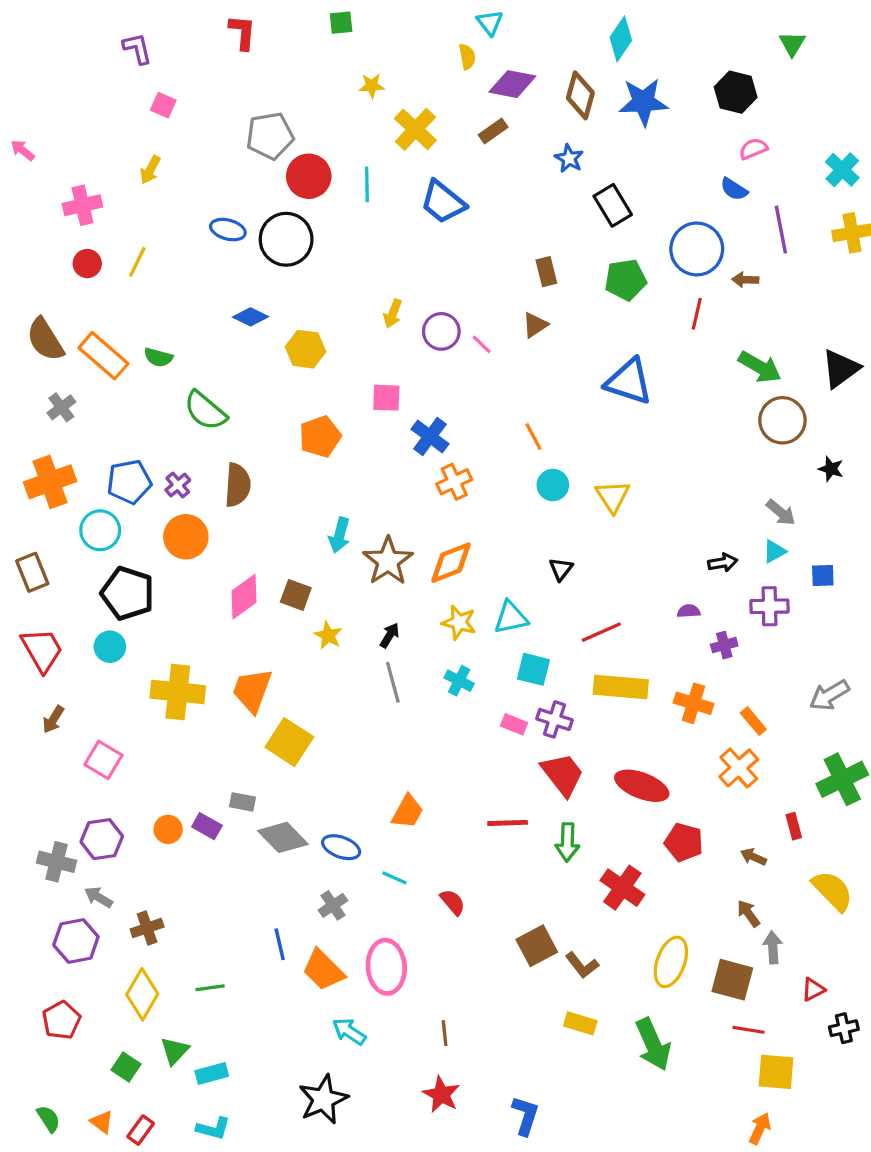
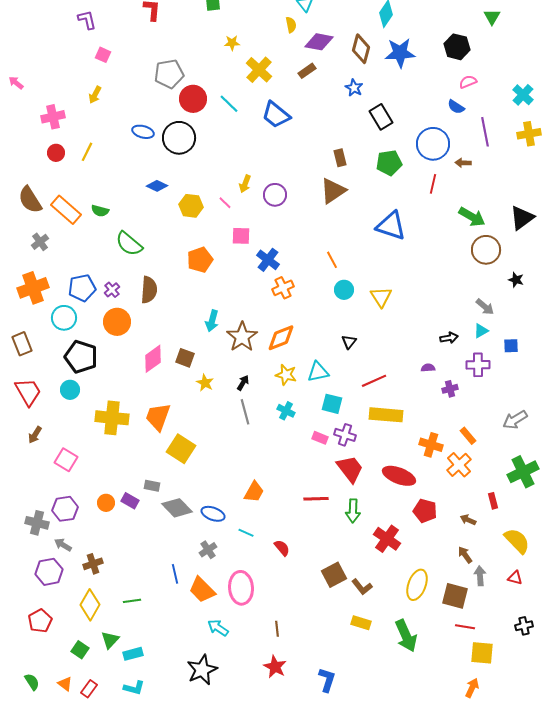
cyan line: (367, 184) -> (229, 104), turned -45
brown triangle: (535, 325) -> (333, 191), size x1.6
pink line: (482, 344) -> (225, 203), moved
orange cross: (694, 703) -> (431, 445), moved
red triangle: (813, 989) -> (515, 578), moved, turned 42

